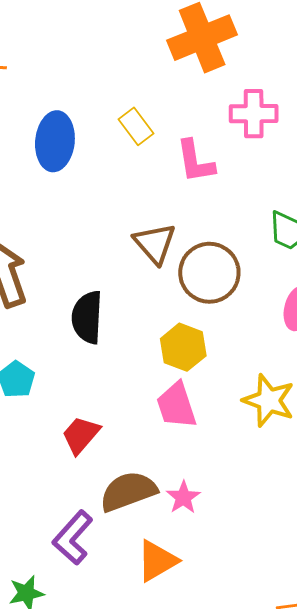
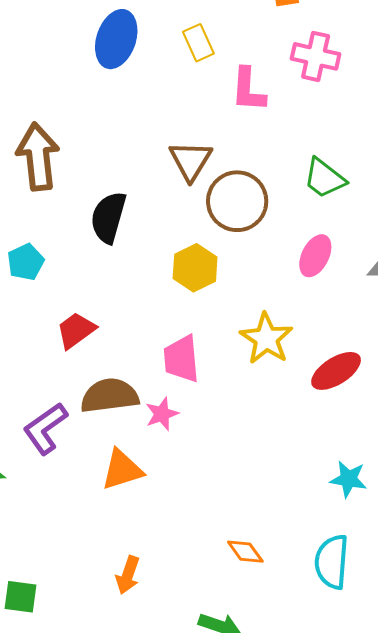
pink trapezoid: (176, 405) -> (181, 359), moved

